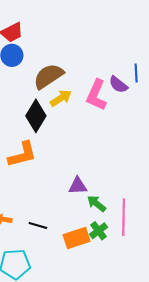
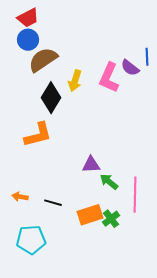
brown semicircle: (48, 76) -> (43, 60), moved
yellow arrow: (61, 98) -> (75, 81), turned 140
green cross: (99, 231) -> (111, 219), moved

